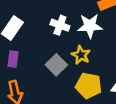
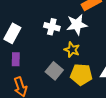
gray square: (56, 65) -> (54, 71), moved

